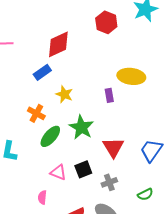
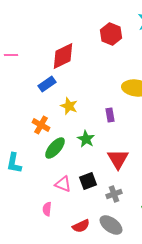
purple rectangle: (109, 95) -> (110, 115), moved
green star: (81, 127) -> (86, 139), size x0.7

